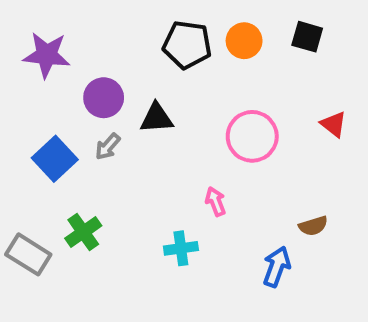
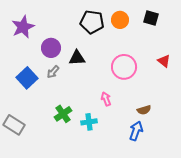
purple star: (47, 55) -> (23, 27), turned -30
brown semicircle: (313, 226) -> (144, 110), moved
green cross: (83, 232) -> (63, 114), moved

